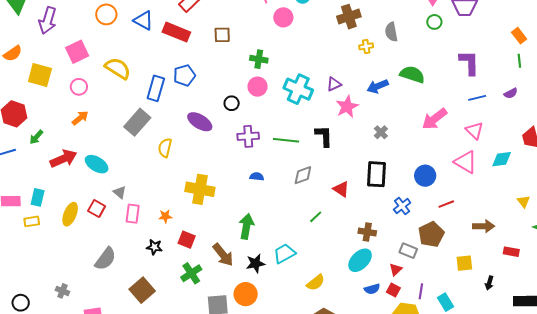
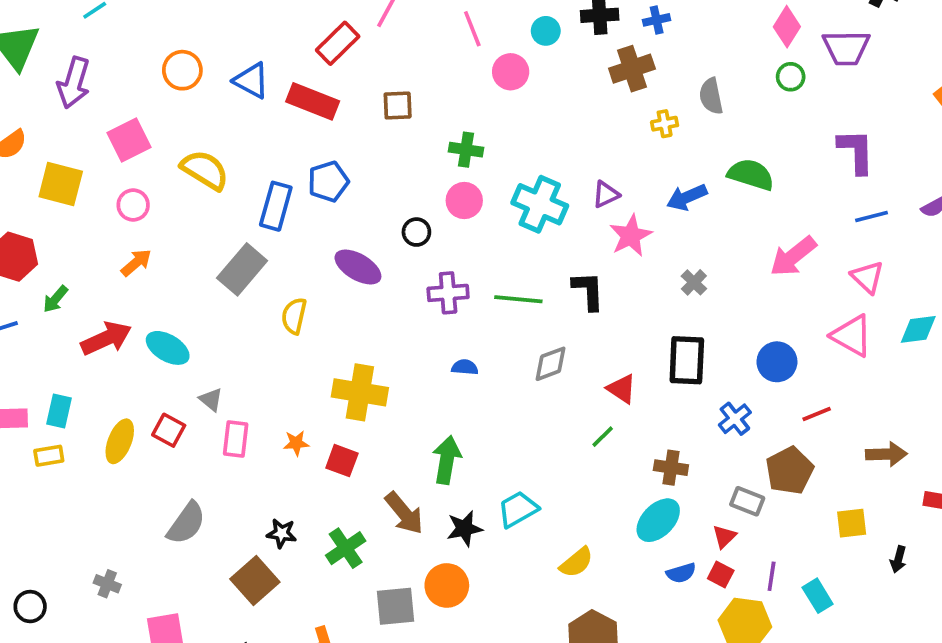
green line: (316, 217) -> (603, 437), moved
red square: (187, 240) -> (342, 461), moved
black star: (154, 247) -> (282, 533), moved

